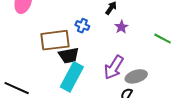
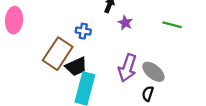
brown rectangle: (55, 40) -> (58, 54), turned -36
gray ellipse: (136, 76) -> (153, 72), turned 70

